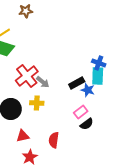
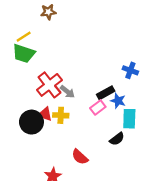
cyan rectangle: (98, 76) -> (129, 119), moved
pink rectangle: (81, 112) -> (98, 107), moved
red triangle: (23, 136) -> (45, 114), moved, turned 32
red semicircle: (54, 140) -> (80, 157), turned -56

